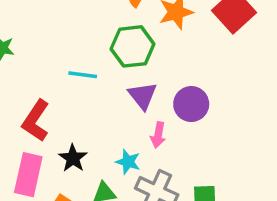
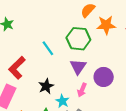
cyan line: (83, 75) -> (48, 48), turned 35
black star: (73, 158) -> (46, 86), moved

